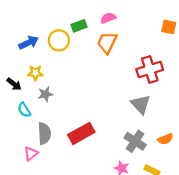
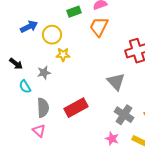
yellow circle: (59, 40) -> (52, 35), moved
yellow star: (35, 73) -> (63, 55), moved
gray triangle: (141, 104) -> (116, 82), moved
pink triangle: (31, 154) -> (39, 131), moved, turned -40

